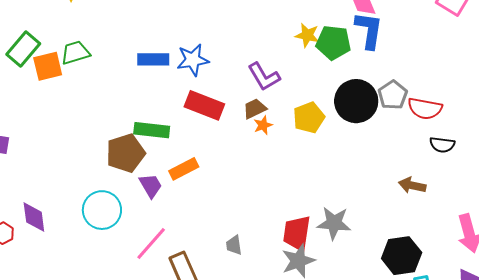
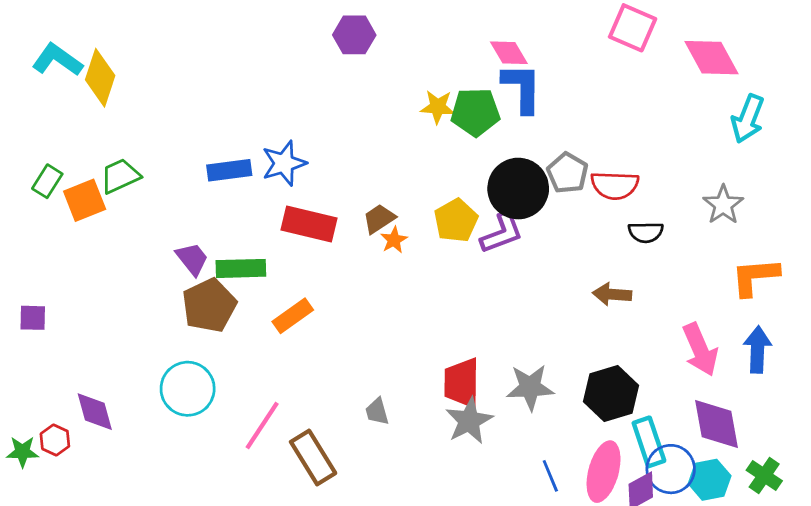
green rectangle: (23, 49) -> (47, 181), size x0.7
purple L-shape: (264, 77) -> (502, 233), moved, turned -72
purple trapezoid: (151, 186) -> (192, 259), moved
gray star: (334, 223) -> (530, 387), moved

